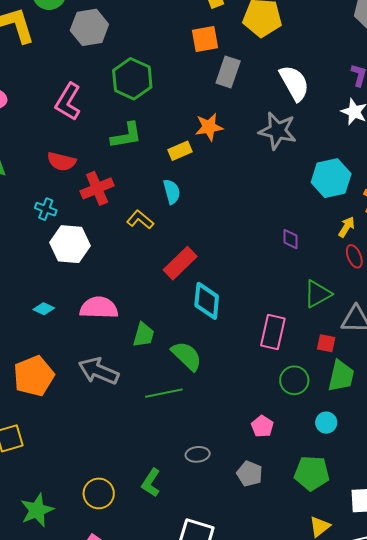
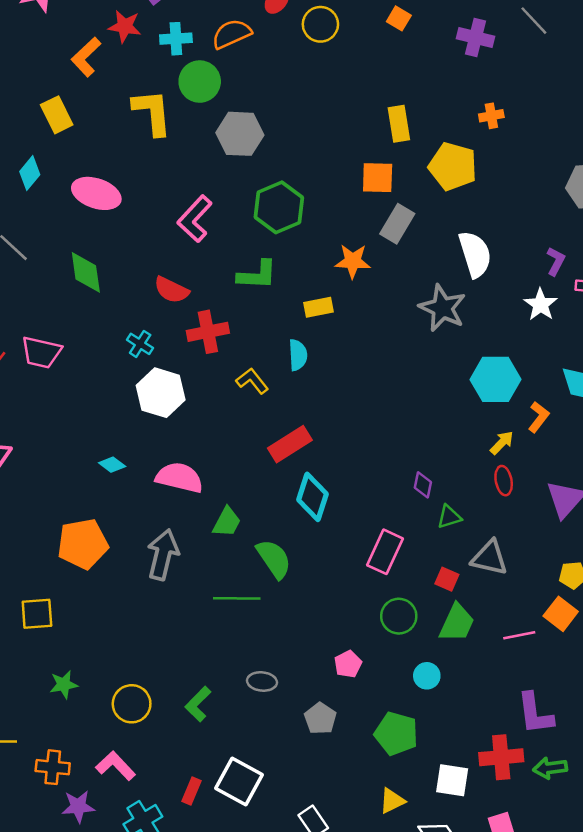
orange star: (209, 127) -> (353, 261), moved
purple diamond: (290, 239) -> (423, 485), moved
green triangle: (318, 294) -> (449, 517), size x0.7
gray arrow: (99, 371) -> (163, 555), turned 69
green star: (37, 510) -> (64, 685), moved, size x0.7

